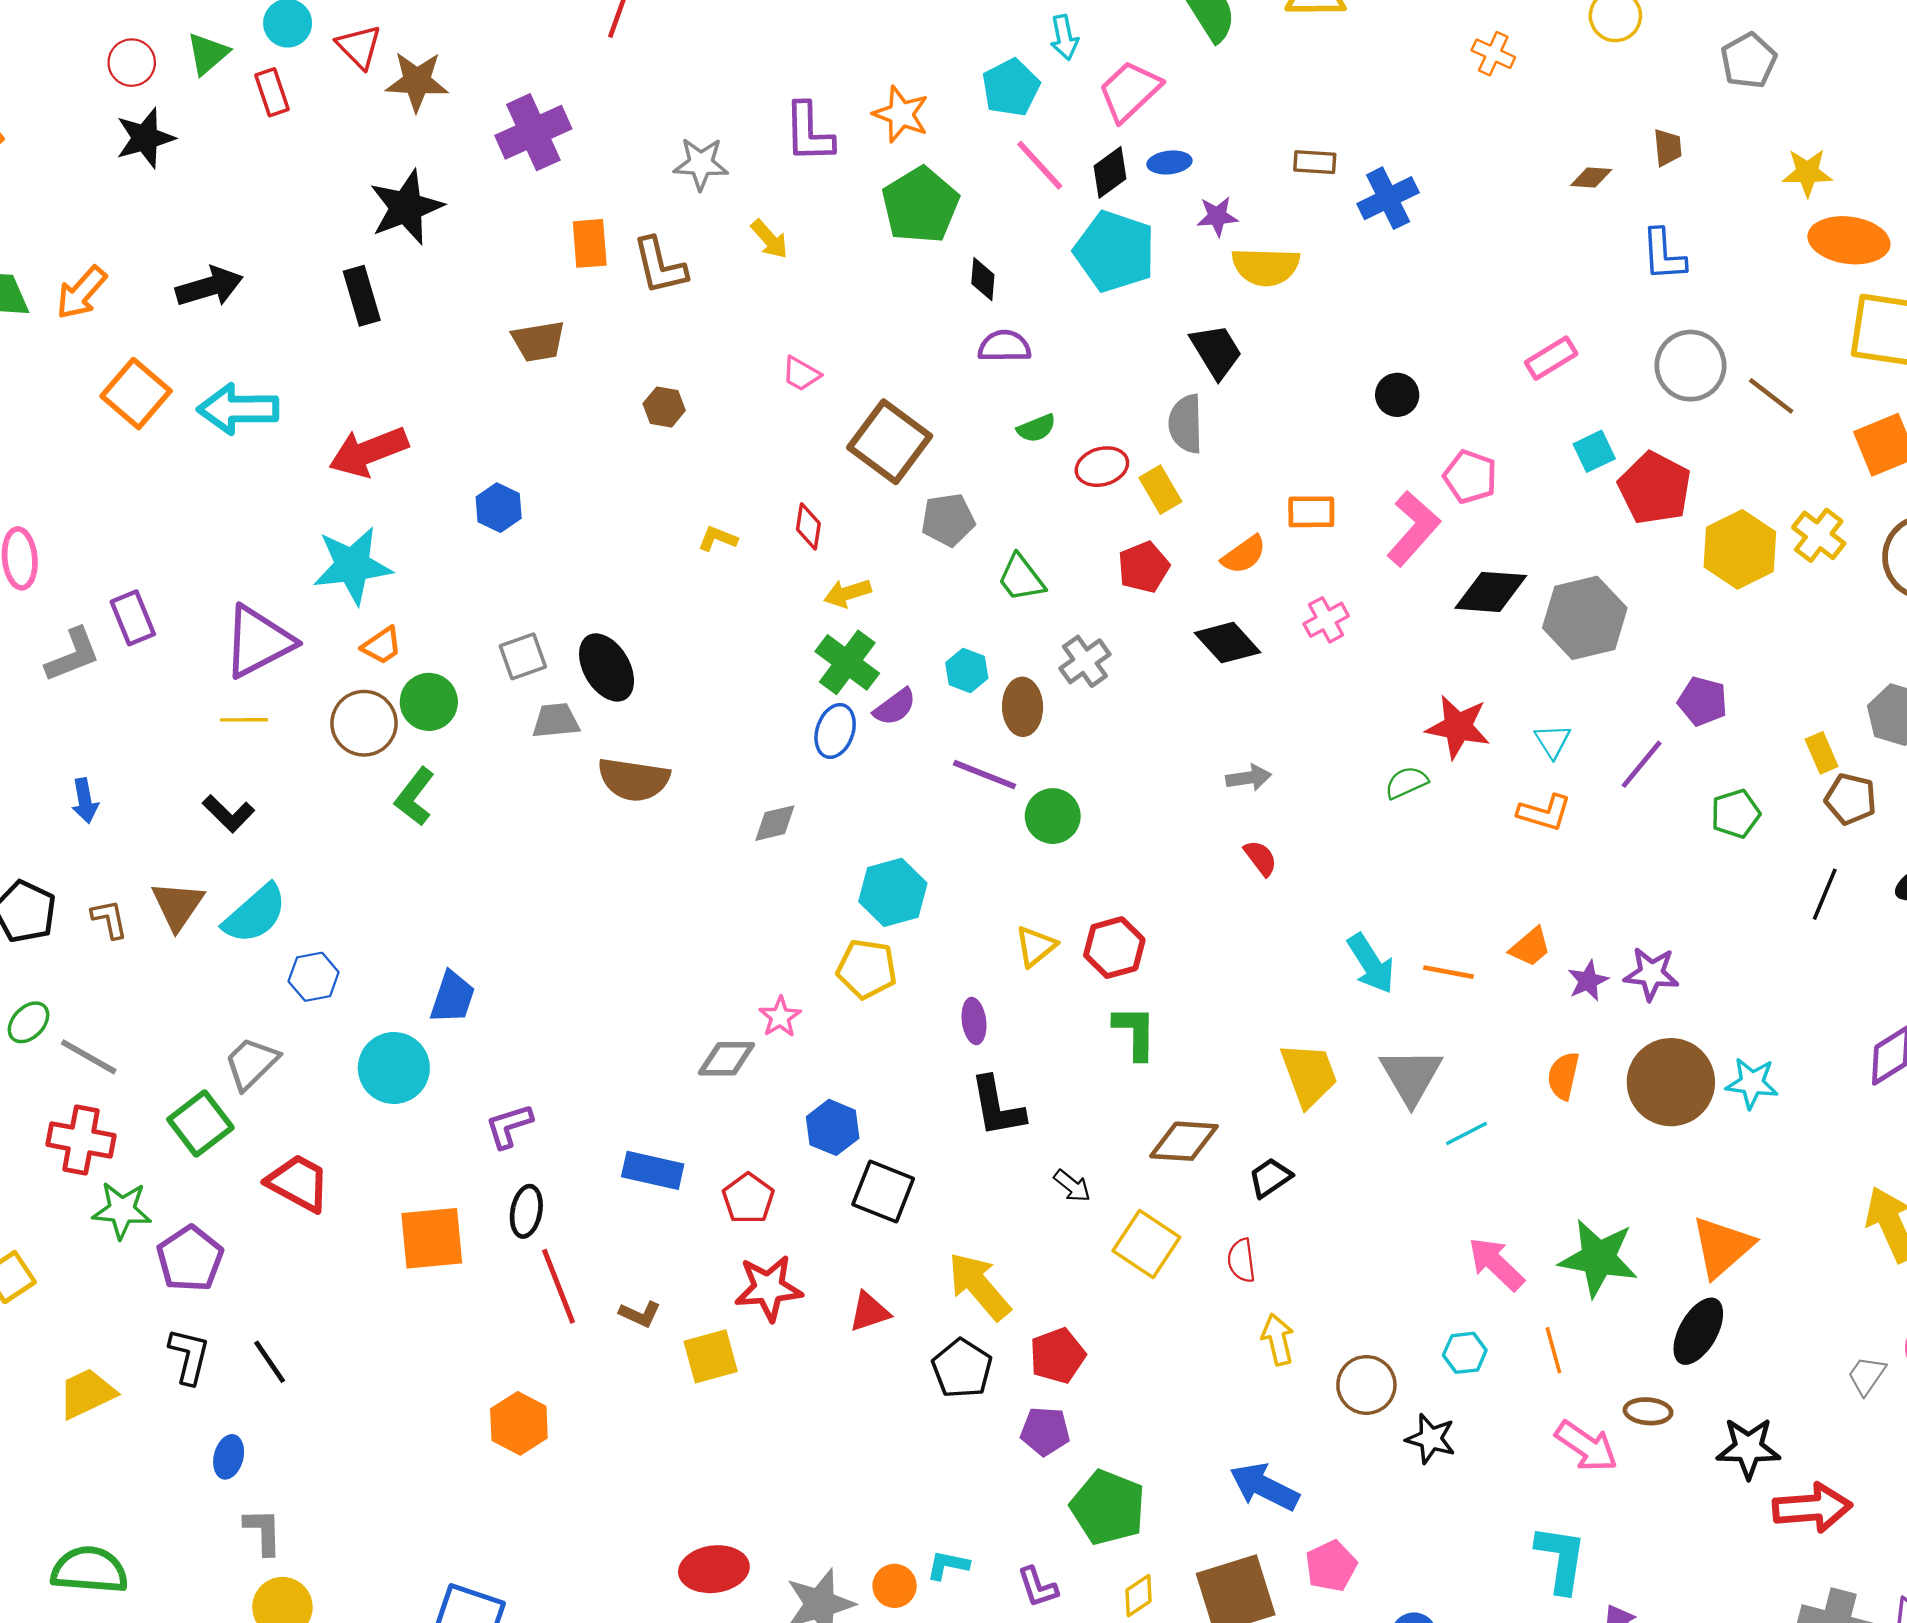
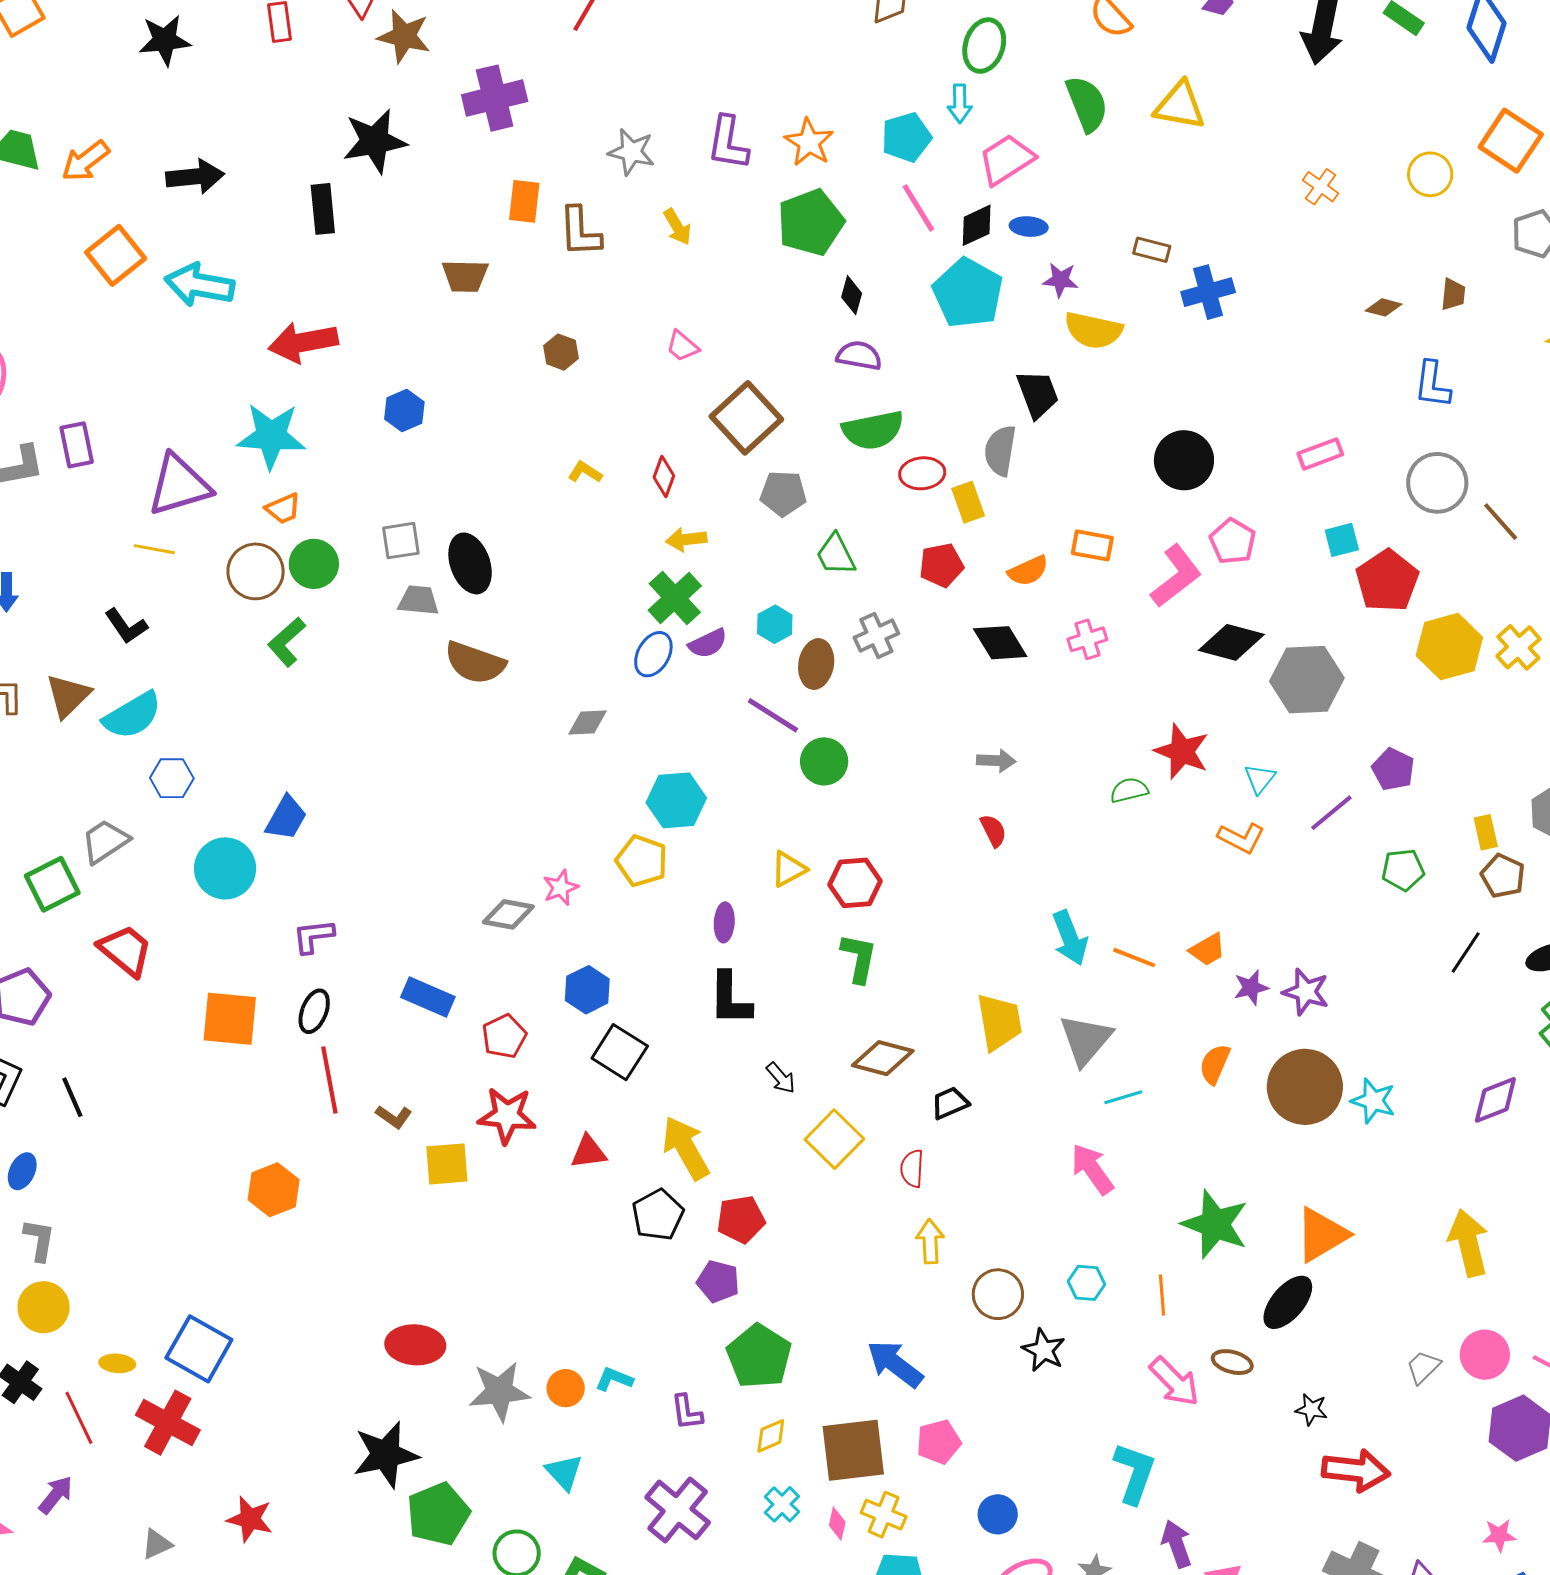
black circle: (1397, 395) -> (1184, 460), size x1.6
green semicircle: (1036, 428) -> (873, 430), size x1.8
pink arrow: (1496, 1264) -> (1092, 1169), moved
black star: (1748, 1448) -> (1311, 1409), size x0.6

